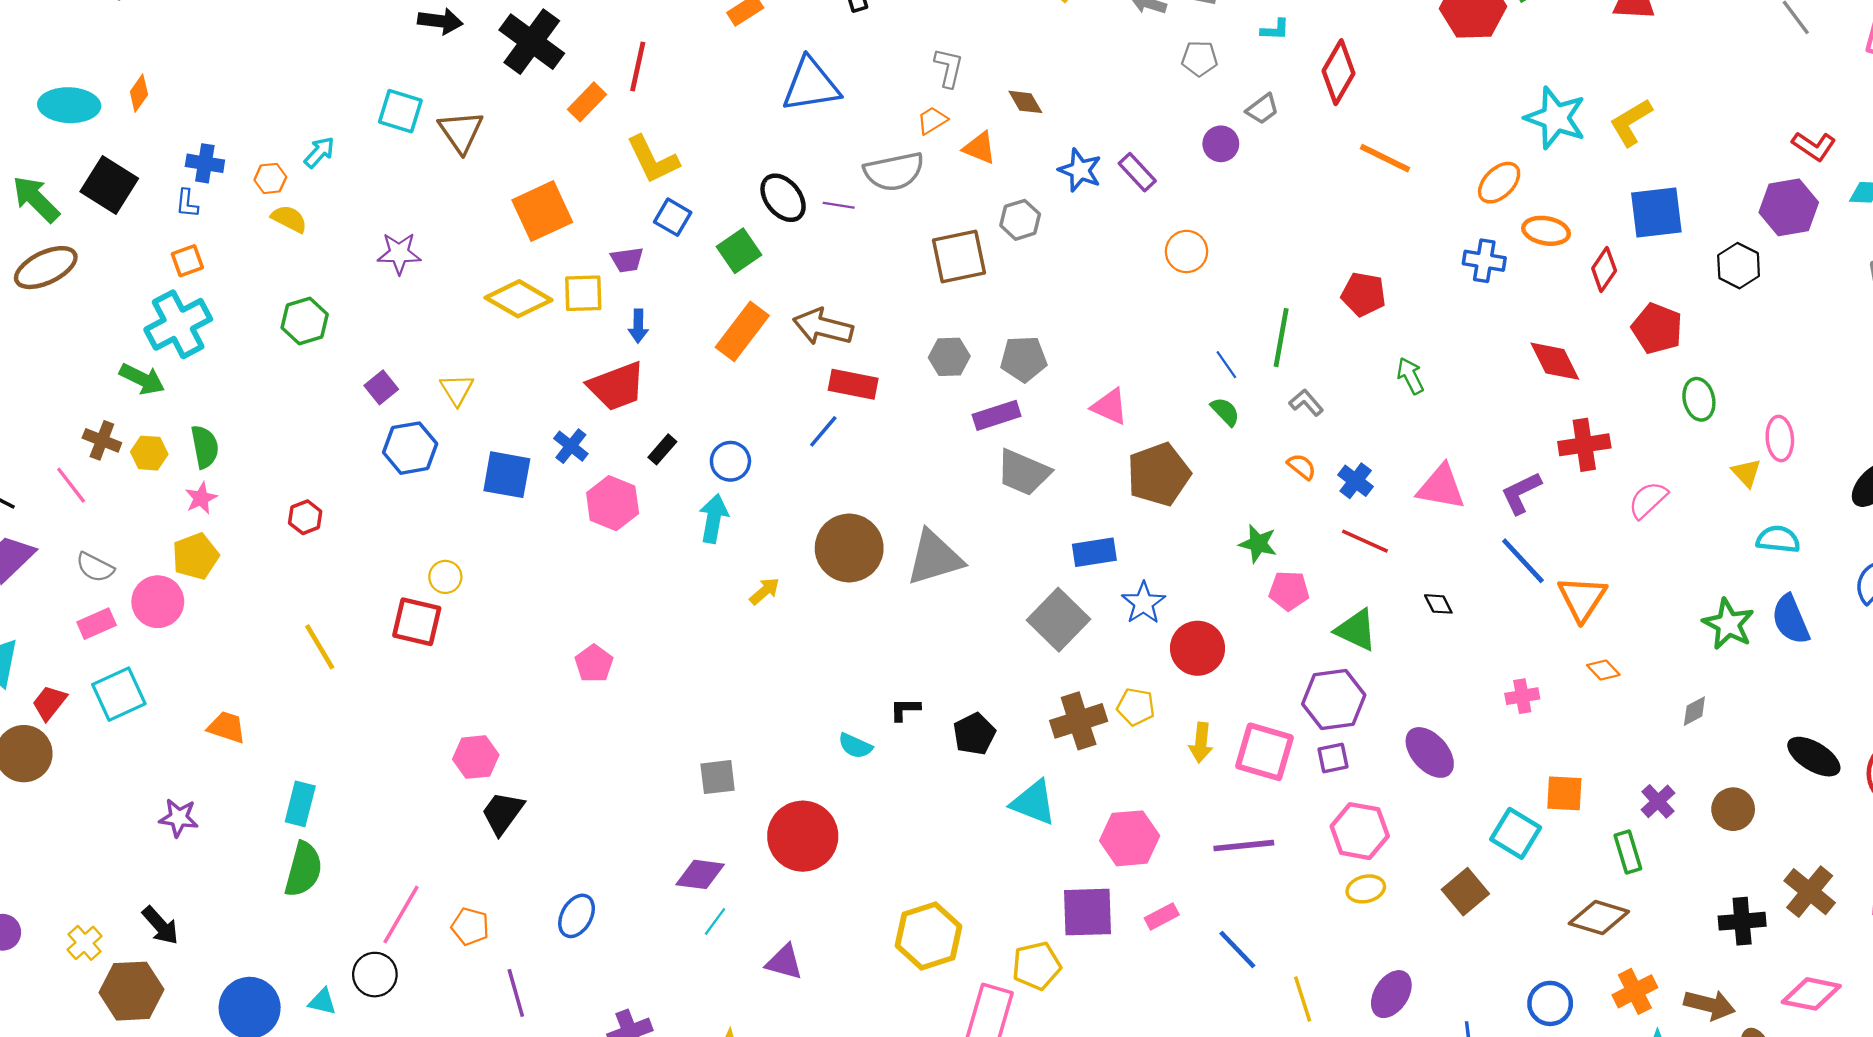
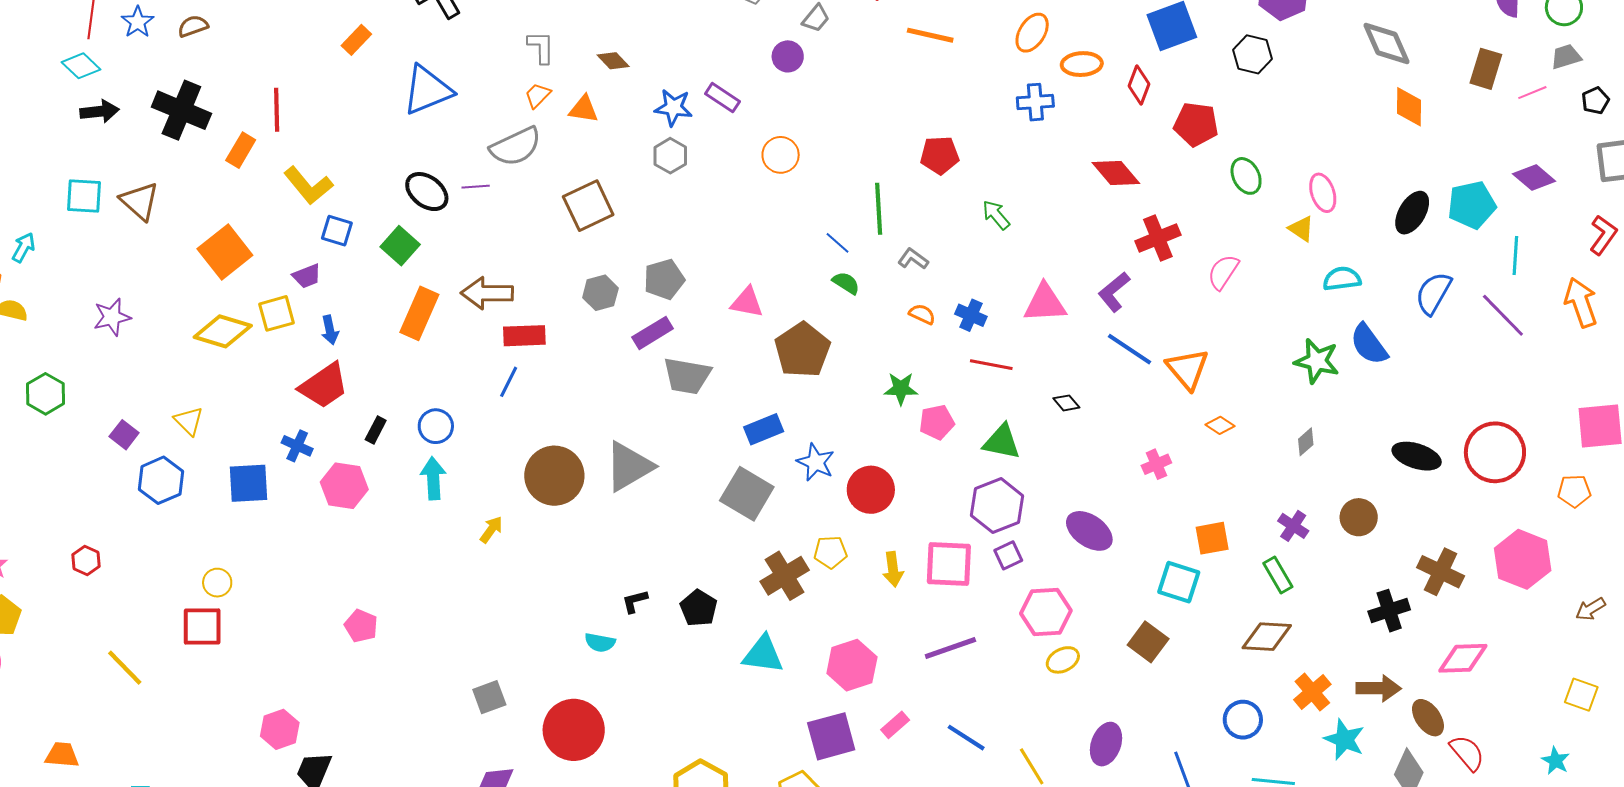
gray hexagon: (1020, 220) -> (670, 156), moved

